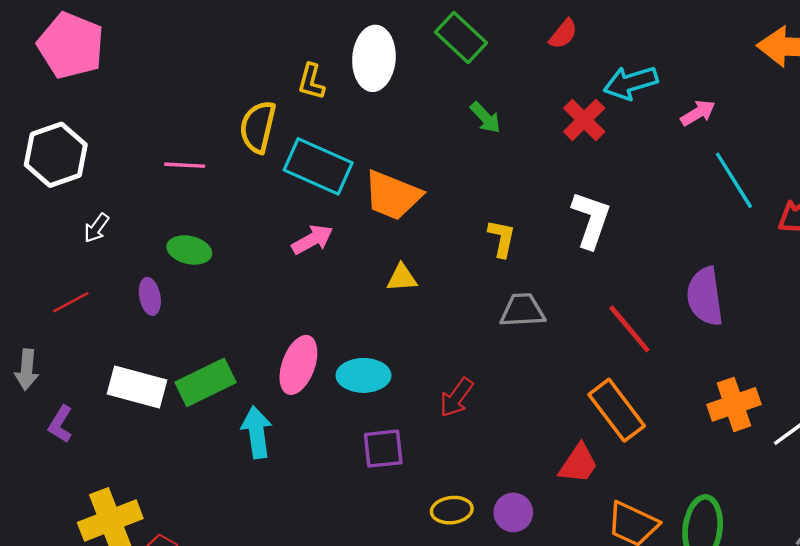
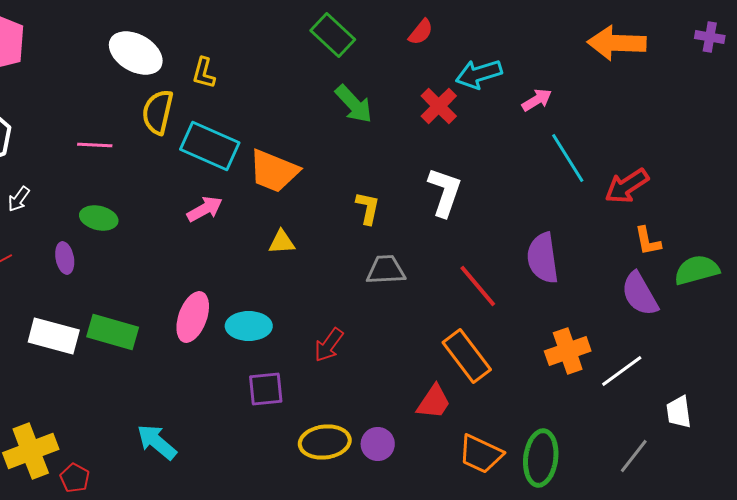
white ellipse: (374, 58) -> (136, 53), moved, turned -64
green arrow: (485, 118) -> (354, 104), size x1.4
green rectangle: (206, 382) -> (113, 332), turned 42
cyan arrow: (257, 432) -> (157, 442), moved, turned -42
yellow ellipse: (452, 510) -> (325, 442), size x1.4

